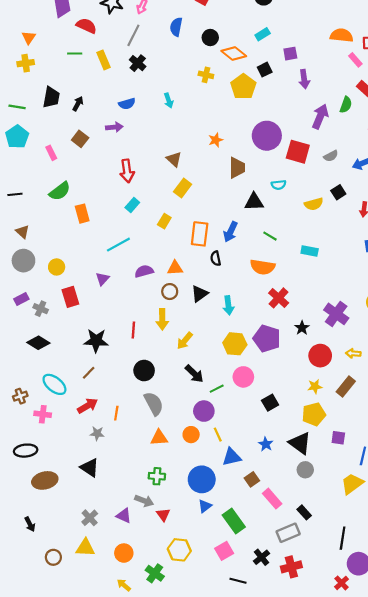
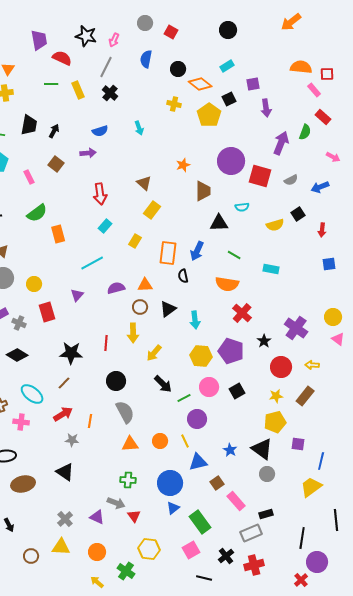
black square: (270, 403) -> (237, 391), moved
purple circle: (204, 411) -> (197, 419), moved
black rectangle: (304, 512) -> (266, 514), turned -64

